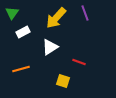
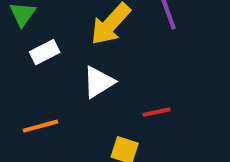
red line: (79, 62) -> (157, 112), turned -32

